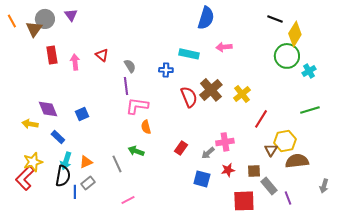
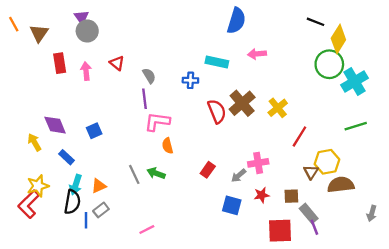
gray circle: (45, 19) -> (87, 31), moved
cyan cross: (309, 71) -> (355, 81), size x1.6
yellow arrow: (30, 124) -> (34, 142), turned 49
gray line: (117, 164) -> (134, 174), moved
purple line: (288, 198) -> (314, 227), moved

